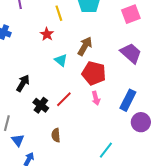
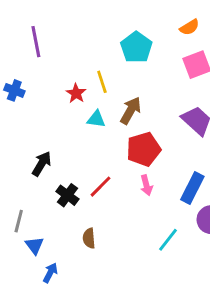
yellow line: (59, 13) -> (102, 82), moved
cyan triangle: (61, 60) -> (96, 119), moved, turned -32
red pentagon: (94, 73) -> (144, 149), turned -30
cyan line: (106, 150) -> (168, 240), moved

